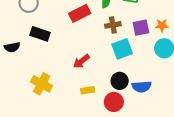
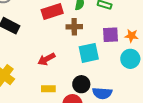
brown cross: (113, 25) -> (74, 27), moved

